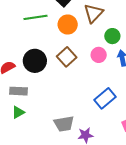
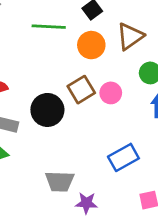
pink circle: (99, 55) -> (111, 93), moved
black circle: (35, 61) -> (47, 110), moved

